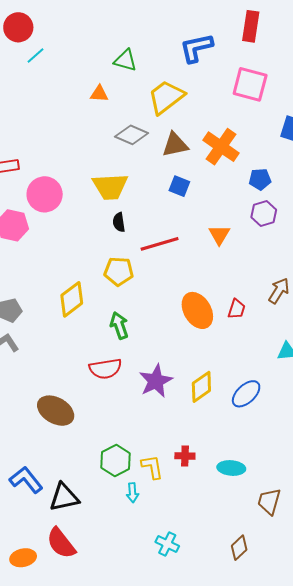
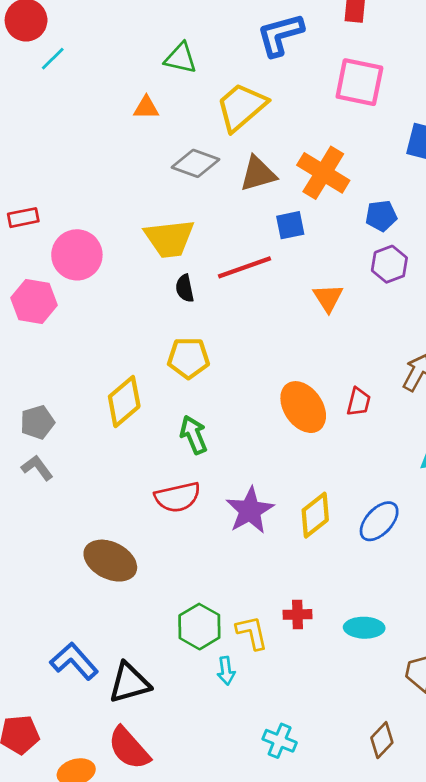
blue square: (179, 186) -> (290, 225), moved, turned -30
red line: (160, 244) -> (244, 267), moved

